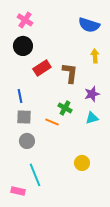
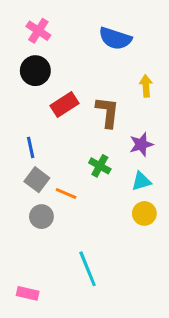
blue semicircle: (89, 25) -> (115, 38), moved
gray square: (24, 117) -> (37, 180), turned 35
orange line: (52, 122) -> (66, 194), moved
yellow circle: (82, 163) -> (144, 213), moved
cyan line: (35, 175) -> (88, 269), moved

